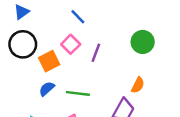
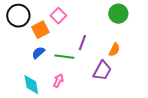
purple line: (96, 53) -> (82, 43), moved

